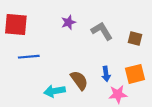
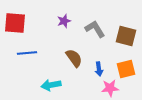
brown square: (135, 38) -> (126, 36), size x1.5
brown semicircle: (79, 80) -> (74, 58), moved

